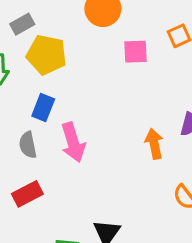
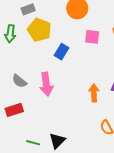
blue rectangle: (43, 107) -> (62, 52), moved
gray semicircle: (28, 145) -> (19, 81), turned -49

